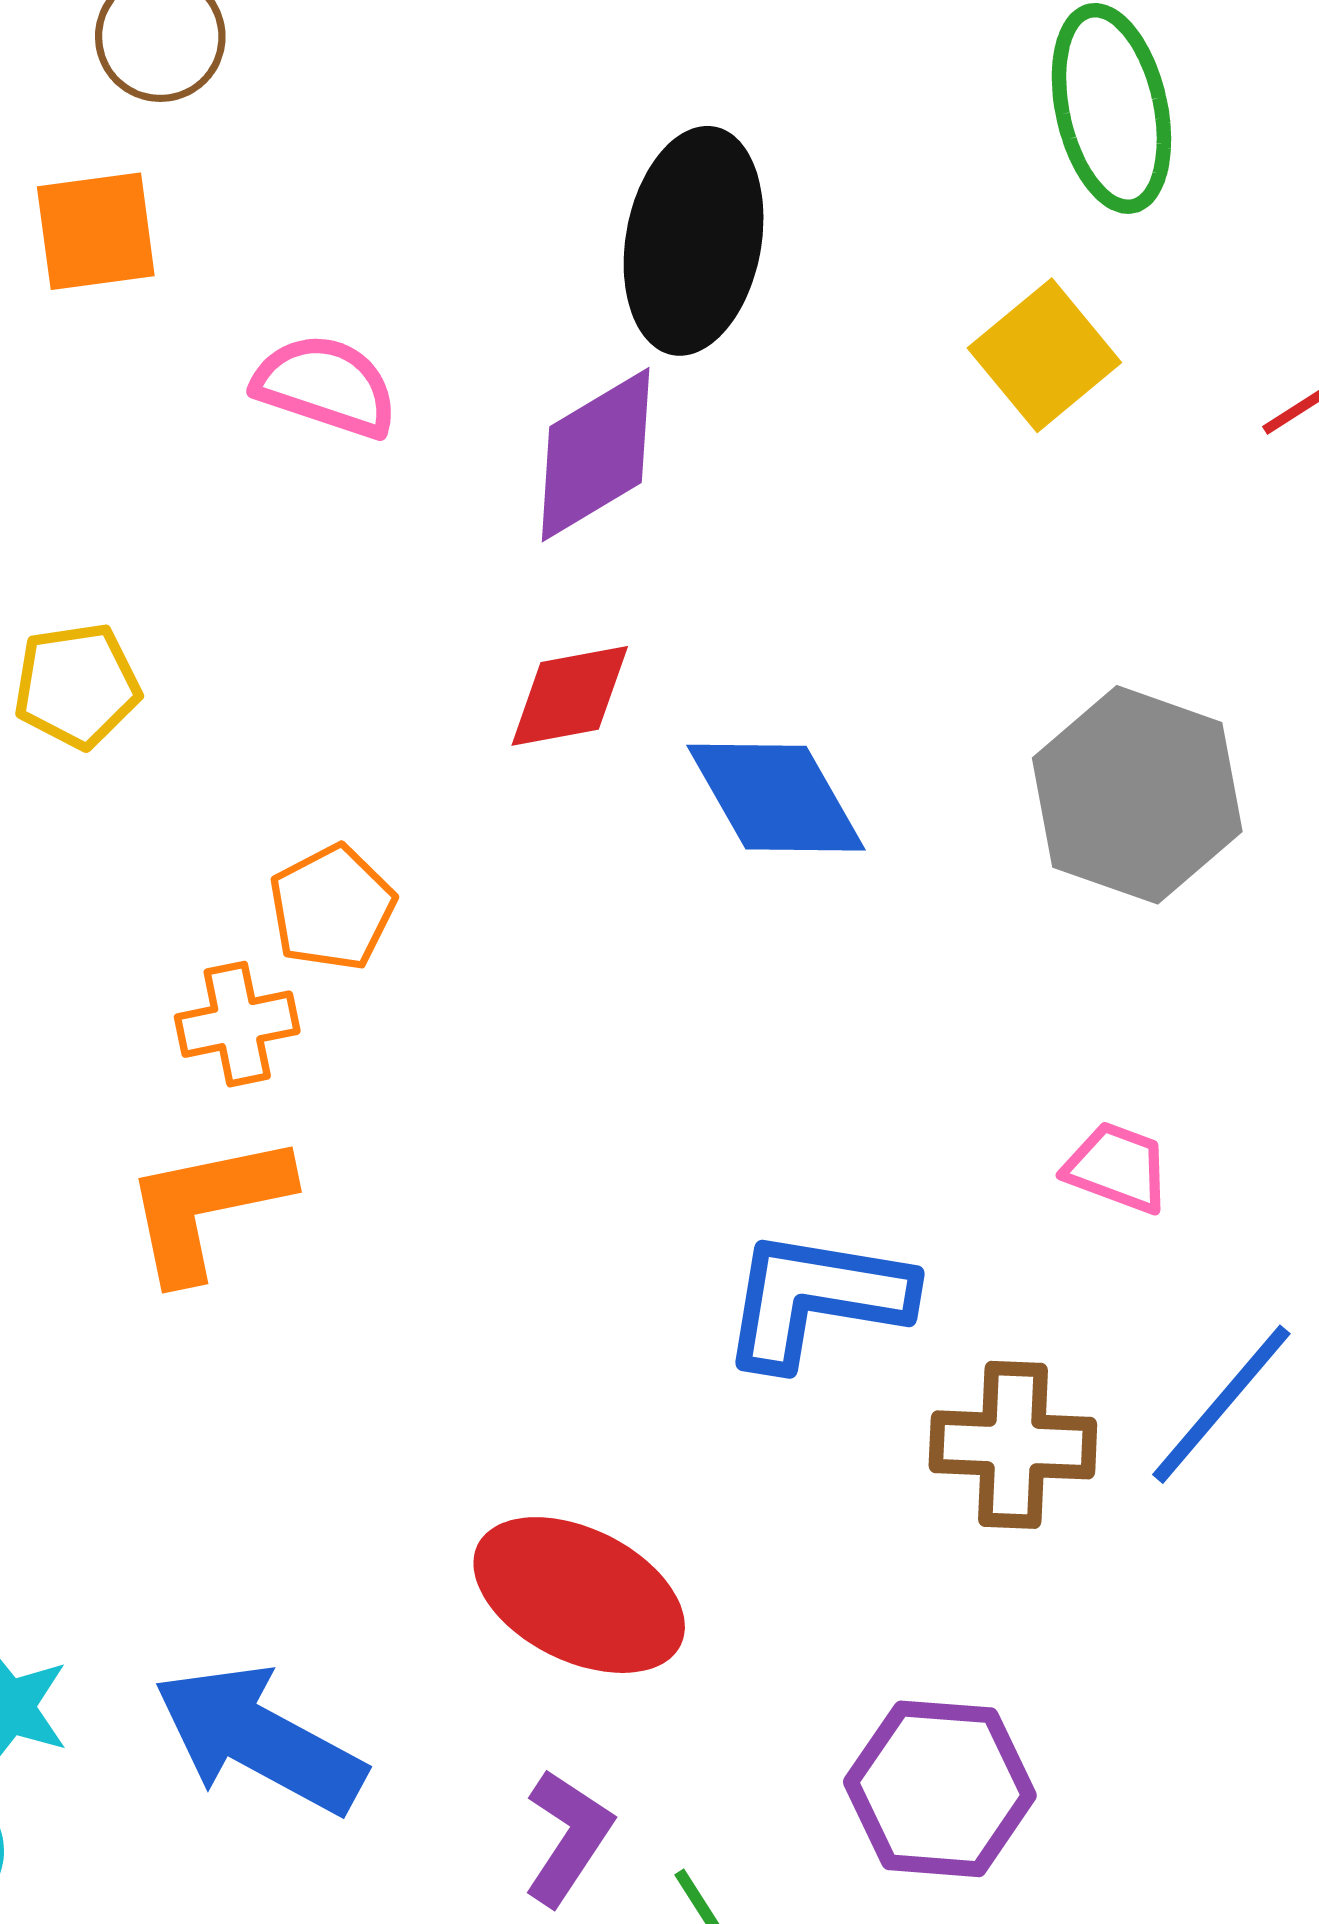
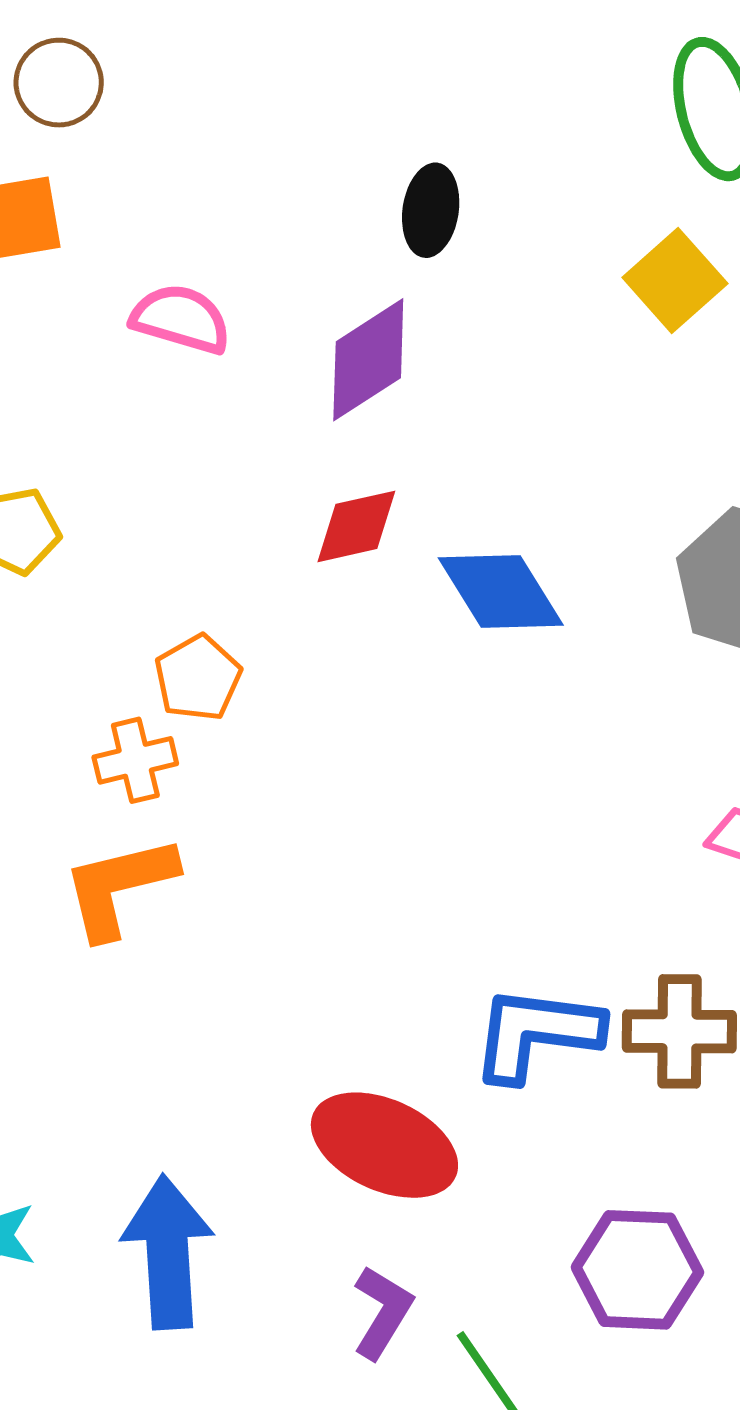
black ellipse: (694, 241) -> (431, 210), size x0.6
blue L-shape: (816, 1299) -> (536, 1033), moved
blue arrow: (259, 1739) -> (168, 1252), turned 60

